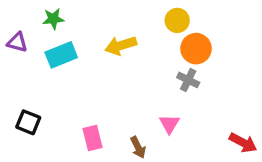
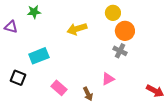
cyan rectangle: (61, 55) -> (39, 56), moved
pink triangle: (169, 124) -> (108, 79), turned 32
pink rectangle: (93, 138) -> (59, 88), turned -35

